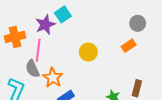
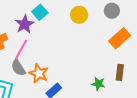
orange rectangle: (129, 46) -> (120, 38), moved, size x1.5
pink line: (38, 50) -> (21, 49), turned 30
yellow circle: (88, 52) -> (79, 15), moved

